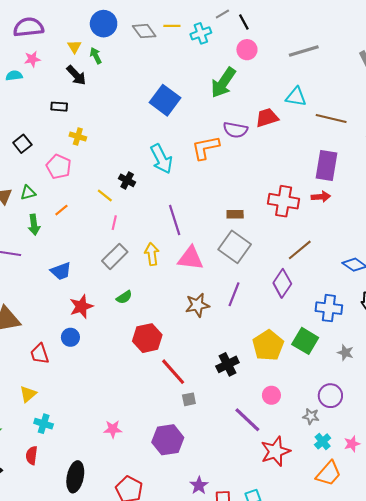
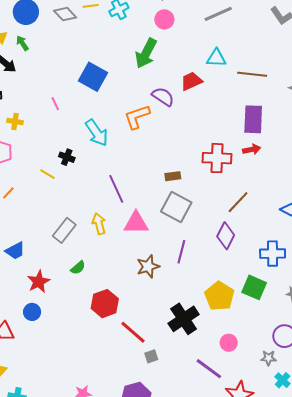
purple semicircle: (235, 130) -> (163, 97), turned -150
pink line: (114, 223) -> (55, 104), moved, turned -32
black cross: (227, 364) -> (184, 319), size x1.4

